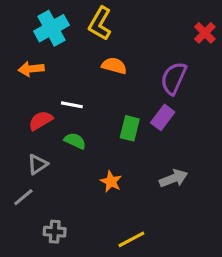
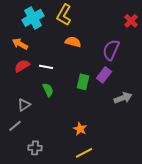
orange arrow: (31, 69) -> (20, 44), turned 35
red semicircle: (41, 121) -> (22, 66), moved
green semicircle: (75, 141) -> (48, 90), turned 40
gray arrow: (174, 178) -> (123, 98), moved
orange star: (111, 182) -> (80, 129), moved

